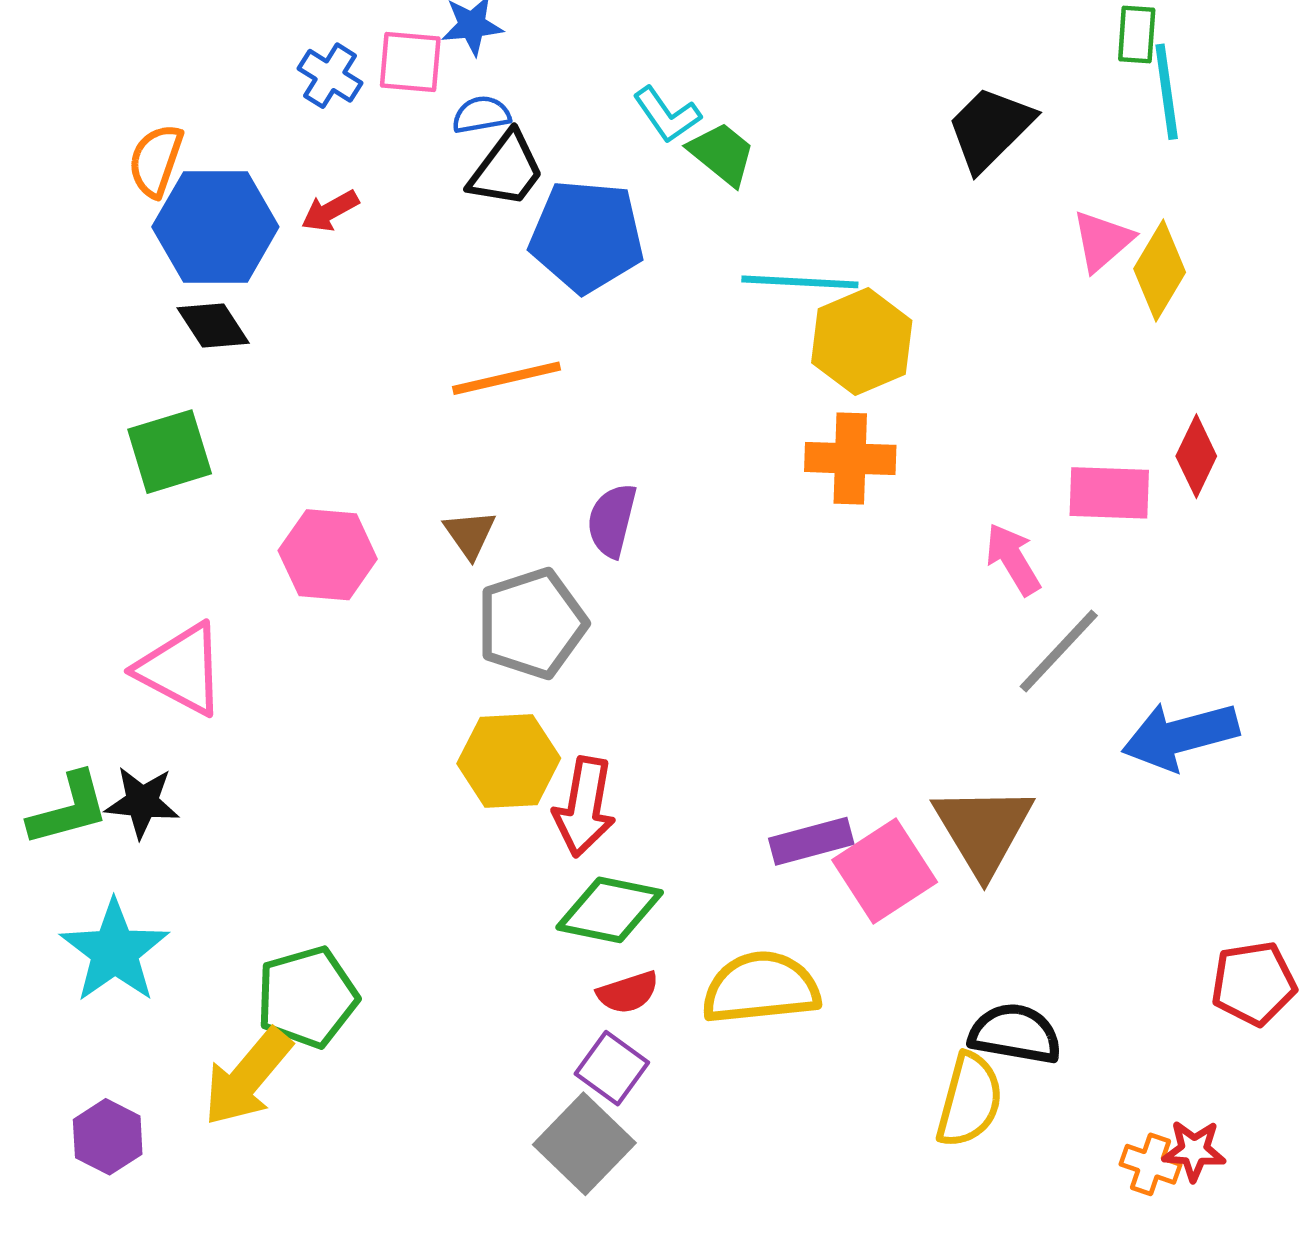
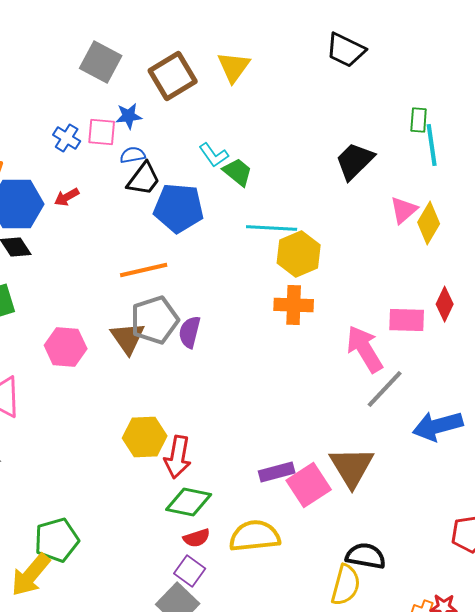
brown triangle: (470, 534) -> (128, 338), size x1.5
pink arrow: (1013, 559) -> (365, 349), size x1.5
gray pentagon: (532, 623) -> (155, 320), moved

